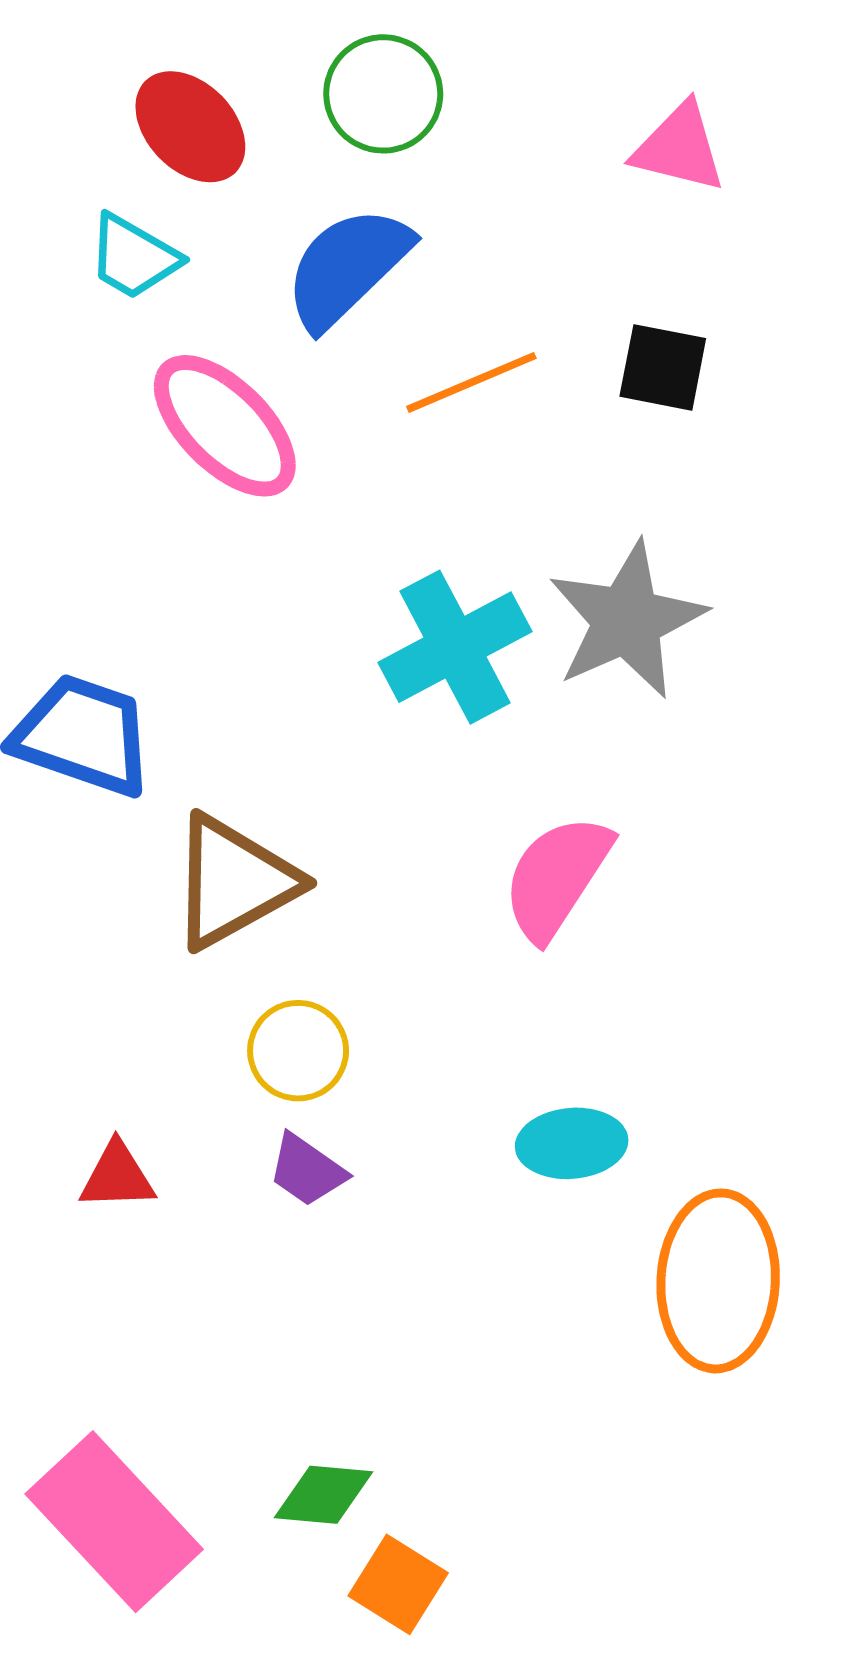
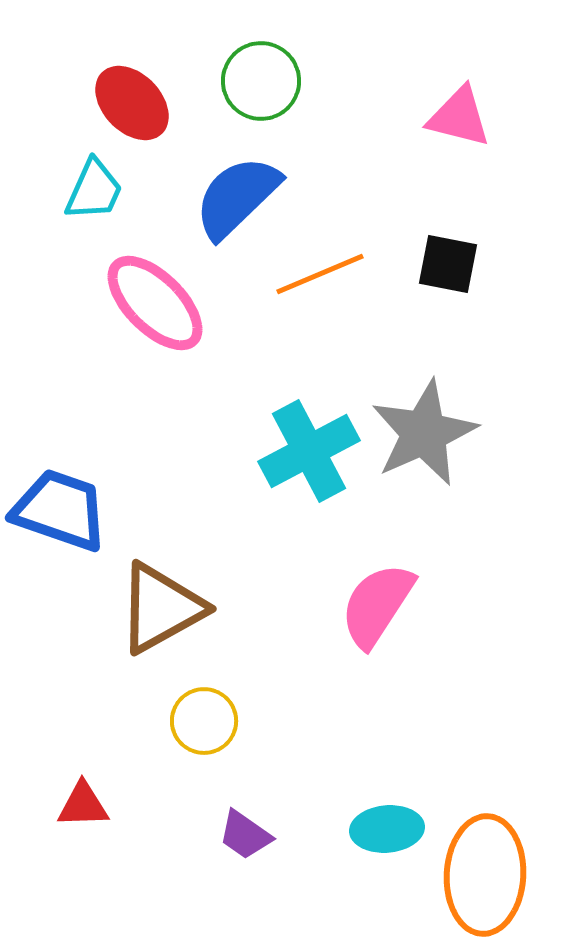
cyan trapezoid: (134, 257) -> (94, 190), turned -96
cyan ellipse: (572, 1143) -> (387, 829), moved
purple trapezoid: (307, 1170) -> (245, 835), moved

